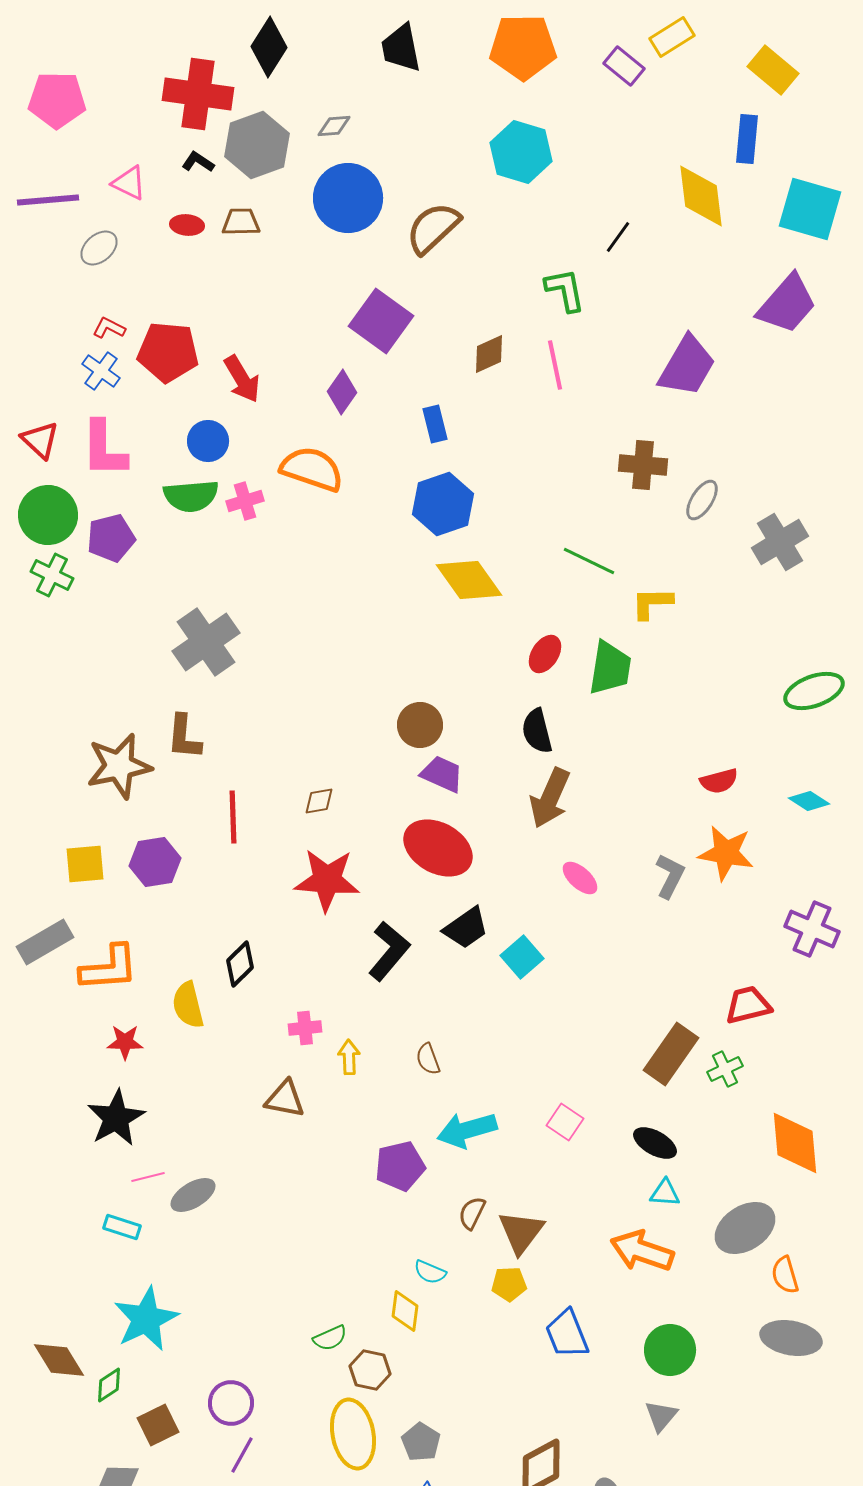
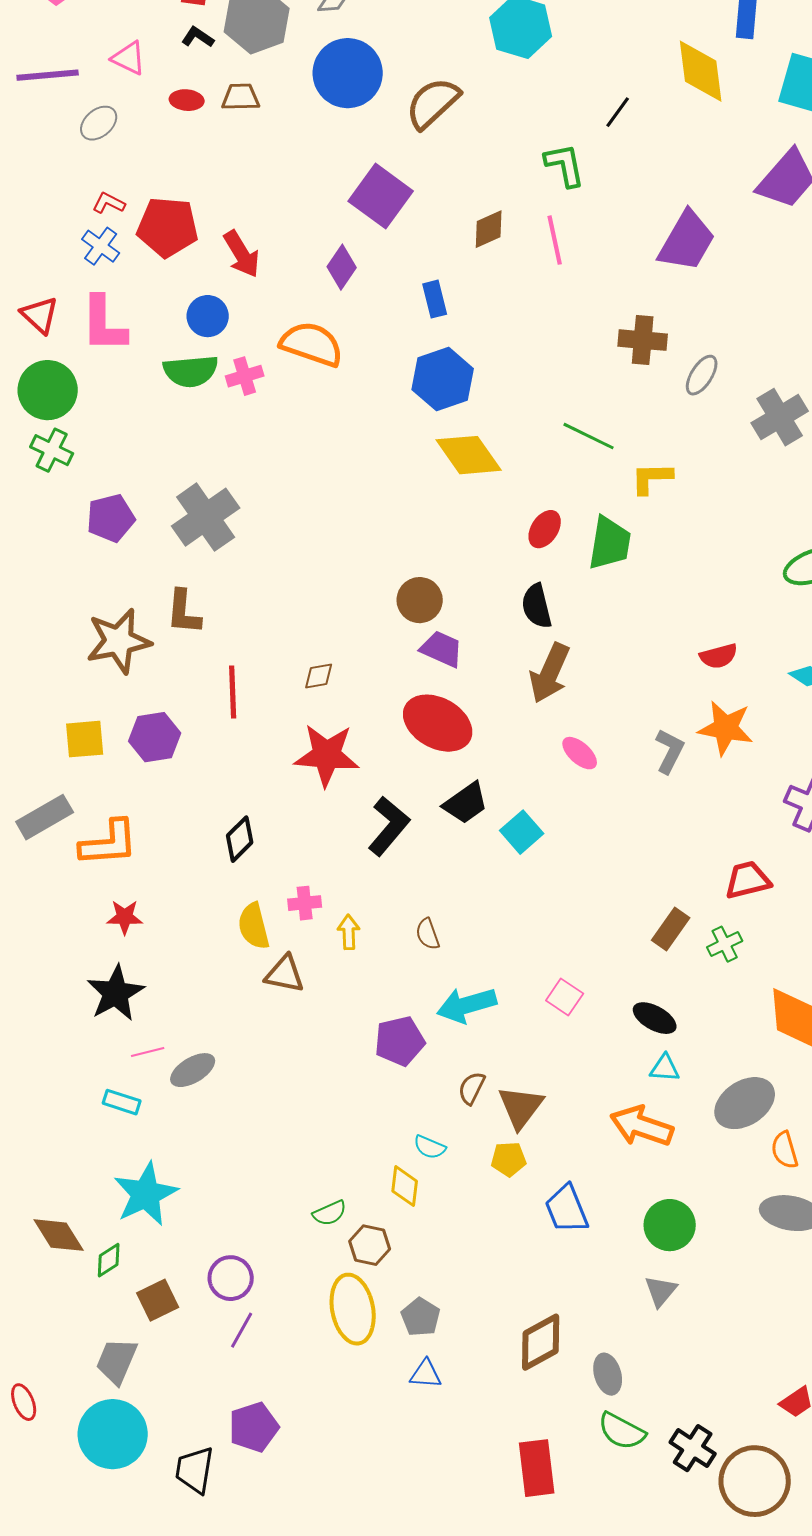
purple pentagon: (111, 538) -> (111, 518), moved
yellow semicircle: (188, 1005) -> (254, 926), moved
brown rectangle: (671, 1054) -> (671, 929), size x0.7

